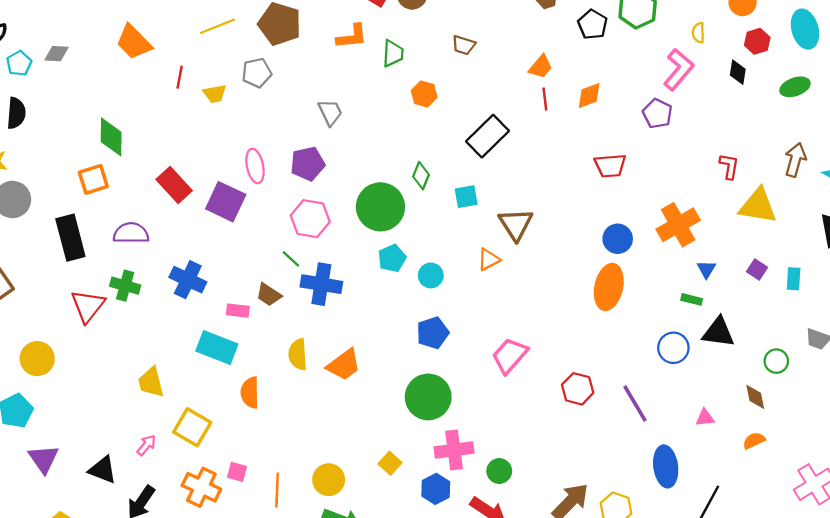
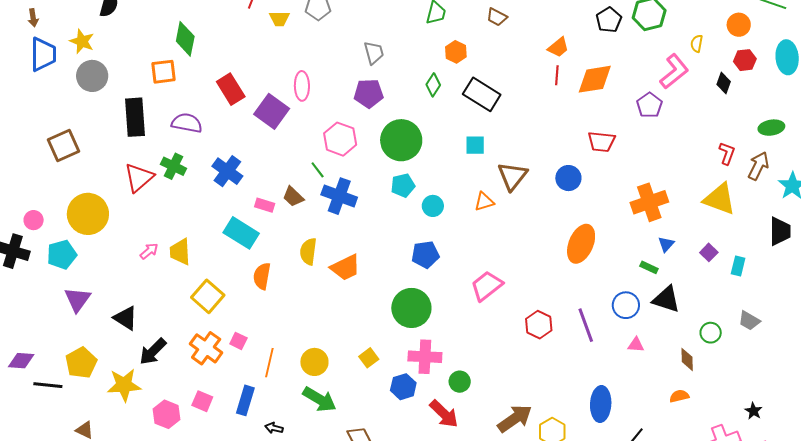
green ellipse: (795, 87) -> (771, 128), moved
orange diamond: (589, 96) -> (595, 79), size x1.5
black rectangle: (487, 136) -> (482, 94), moved, turned 66
purple pentagon: (308, 164) -> (369, 93), moved
red L-shape: (729, 166) -> (727, 153), moved
green diamond: (421, 176) -> (433, 85), moved
blue circle: (618, 239) -> (568, 178), moved
yellow circle: (37, 359) -> (88, 214), size x1.4
purple line: (635, 403) -> (586, 325), moved
pink triangle: (705, 418) -> (636, 345), moved
pink arrow: (146, 445) -> (149, 251), moved

